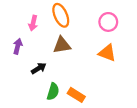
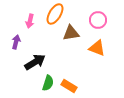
orange ellipse: (61, 15) -> (55, 14), turned 55
brown triangle: (62, 45) -> (71, 33), moved
black arrow: (39, 68) -> (35, 62), size x1.5

